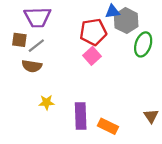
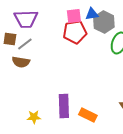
pink square: (92, 56) -> (74, 16), moved, turned 35
yellow star: (47, 102) -> (34, 117), moved

